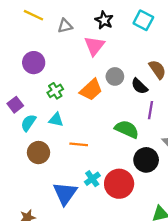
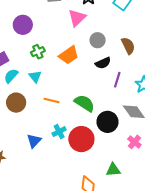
gray circle: (115, 76) -> (98, 40), moved
black semicircle: (139, 86) -> (103, 63), moved, turned -77
cyan triangle: (56, 120) -> (35, 77), turned 32
green semicircle: (127, 129) -> (84, 103), moved
blue triangle: (65, 193) -> (34, 141), size x0.7

